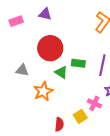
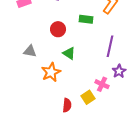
red circle: (50, 48) -> (58, 29), size x0.6
green rectangle: (78, 63) -> (86, 19), moved

